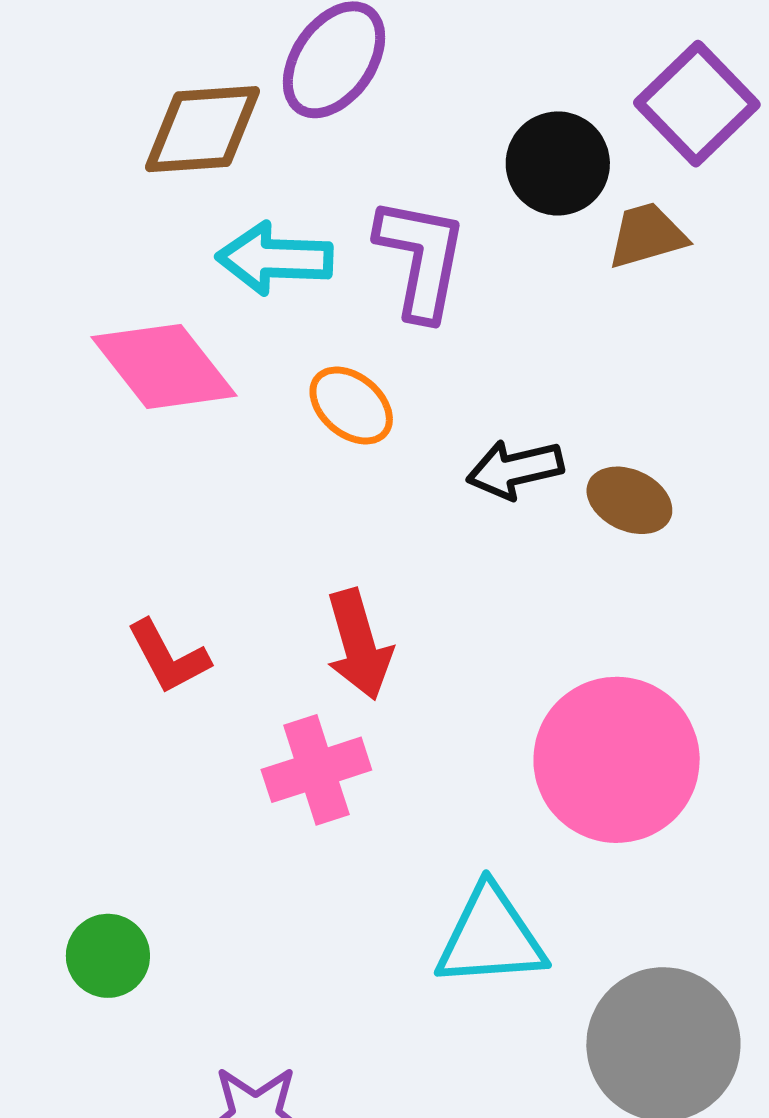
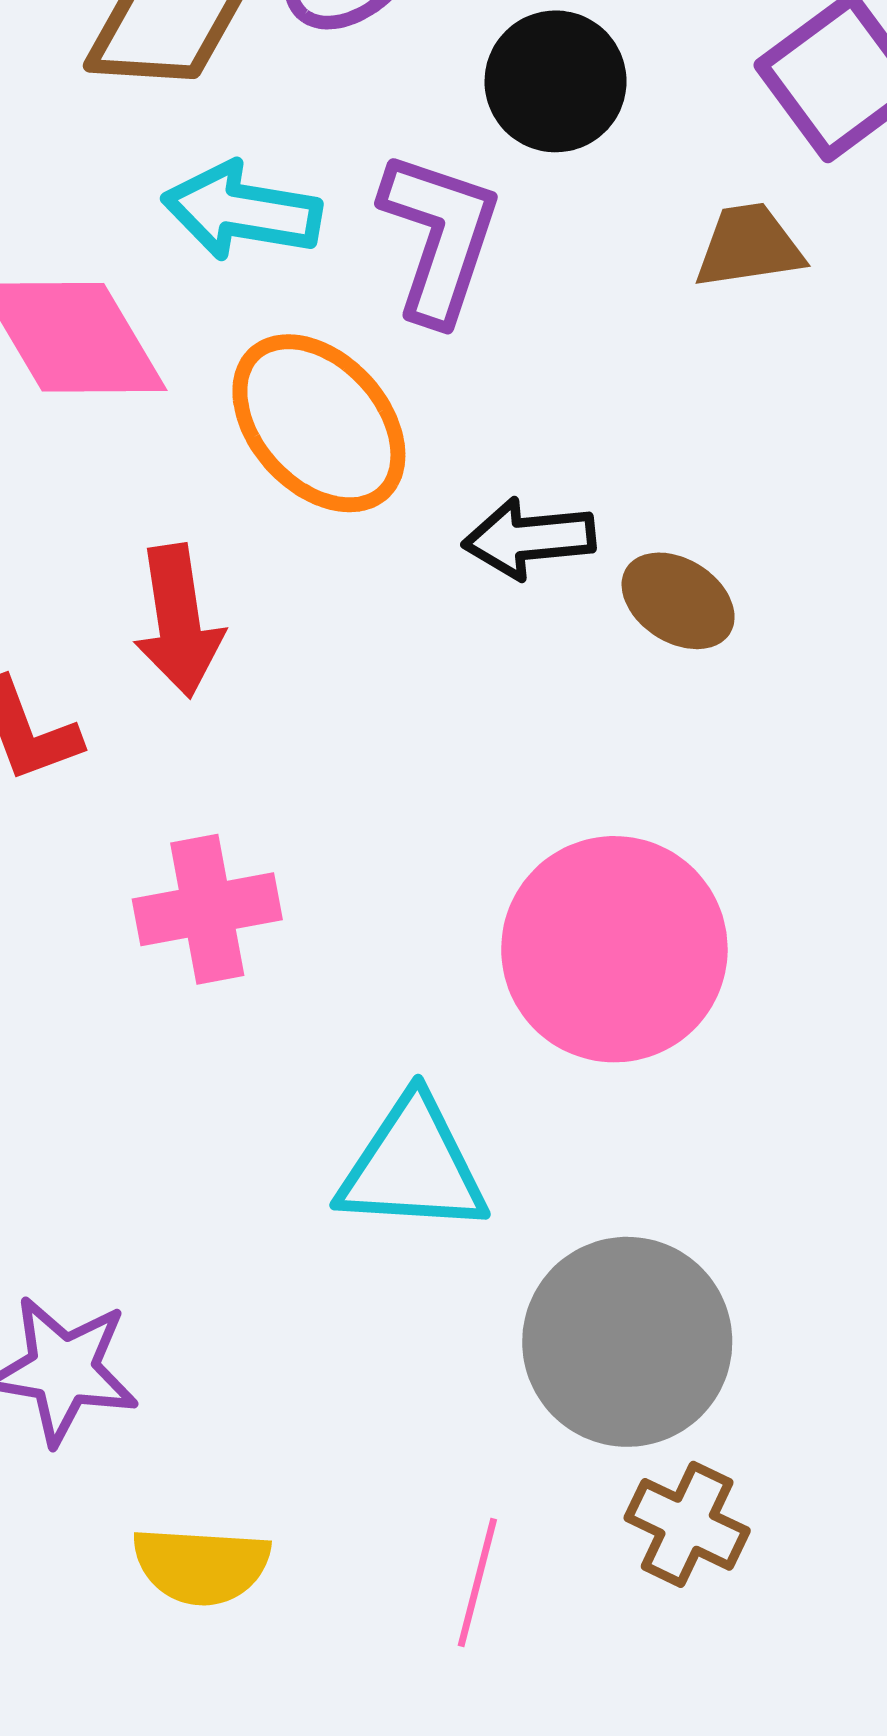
black circle: (558, 163) -> (556, 81), moved
orange ellipse: (351, 405) -> (319, 423), size x1.6
red arrow: (359, 645) -> (178, 621), moved

